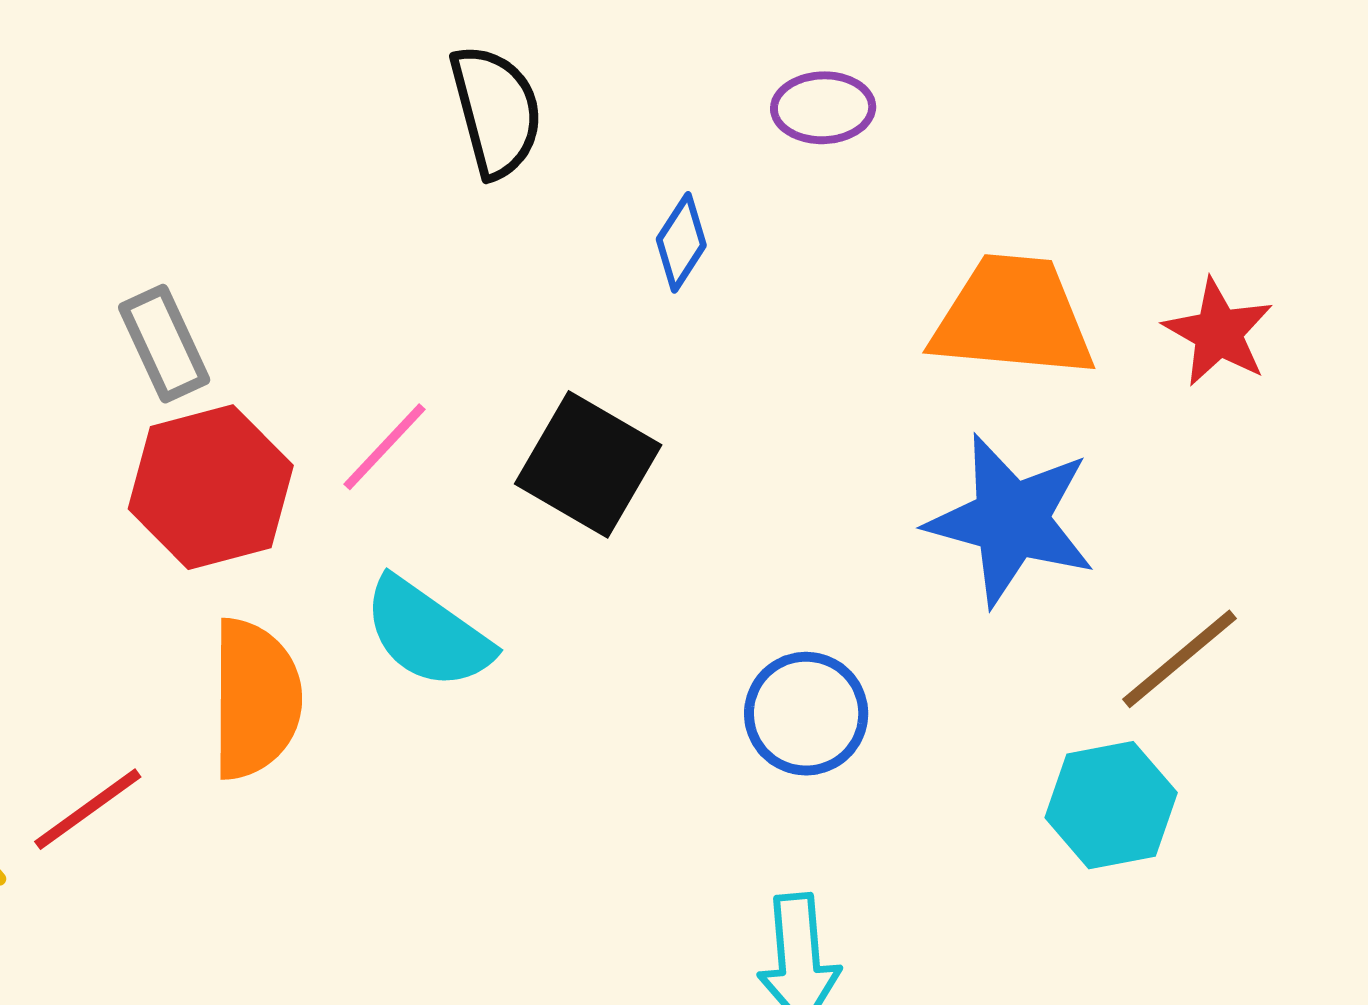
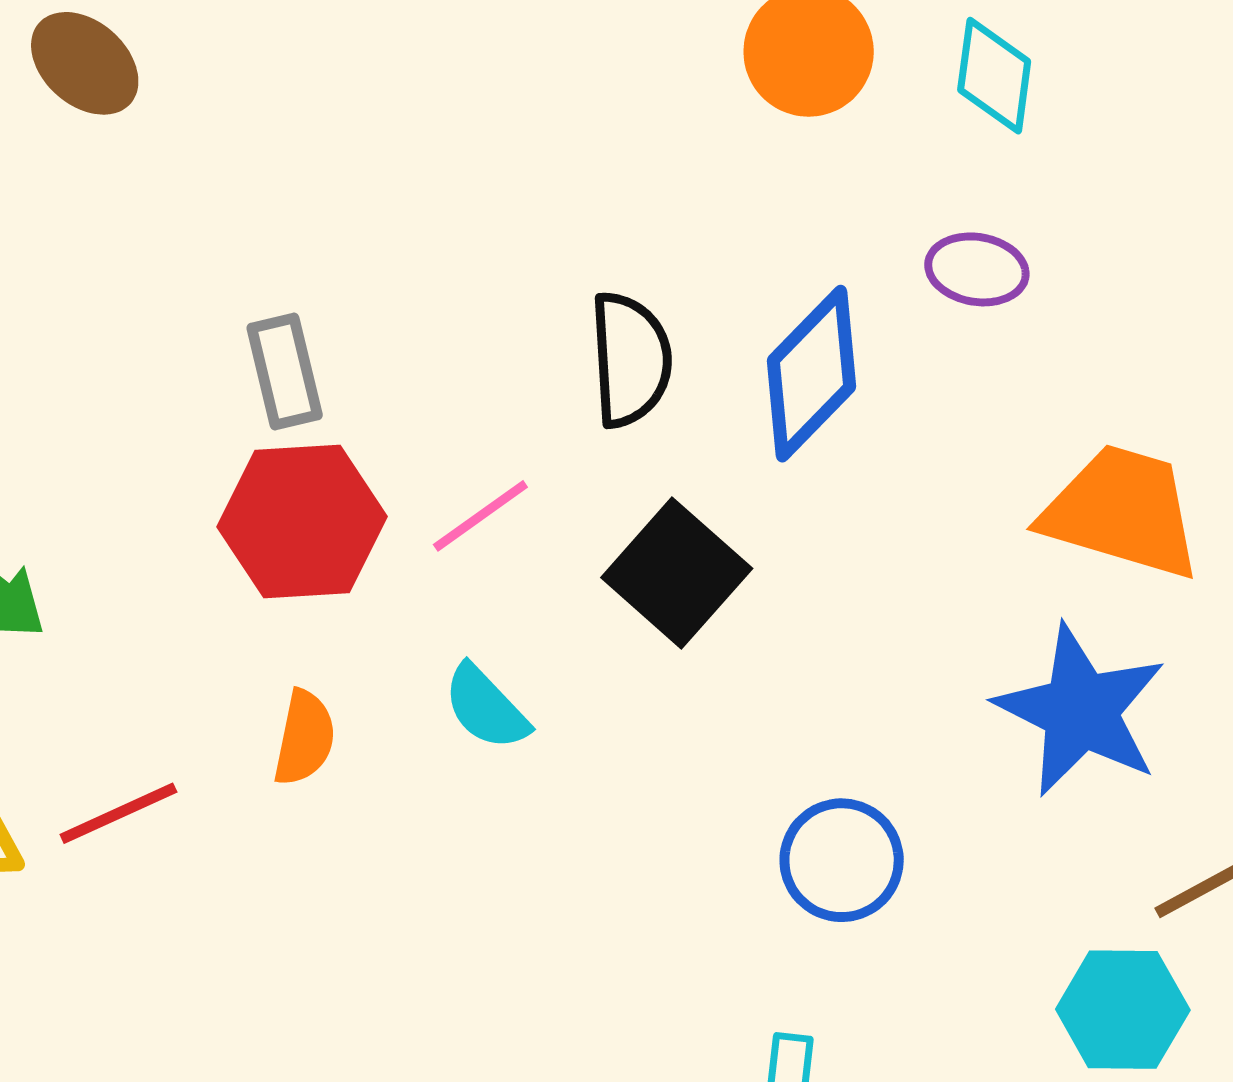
black semicircle: (496, 111) -> (630, 359), moved
blue diamond: (681, 242) -> (811, 374), size x1.8
cyan semicircle: (427, 633) -> (486, 707), size x0.7
orange semicircle: (255, 699) -> (304, 738), size x0.6

